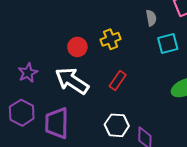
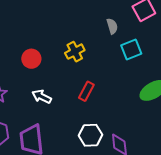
red circle: (77, 47) -> (31, 59), moved
white arrow: (72, 81) -> (42, 97), size x0.6

